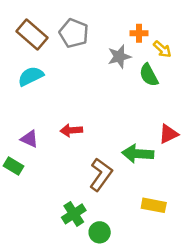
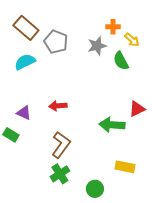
gray pentagon: (74, 33) -> (56, 42), moved
brown L-shape: (101, 175) -> (61, 145), moved
green circle: (100, 232) -> (95, 189), moved

